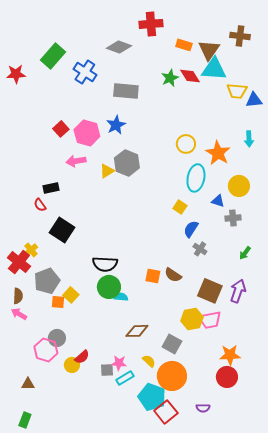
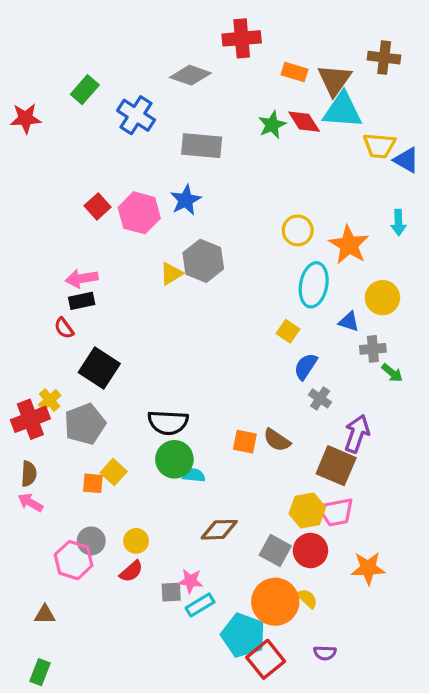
green rectangle: (53, 56) -> (85, 90), size x0.7
blue triangle: (254, 100) -> (406, 160), turned 36
pink arrow: (76, 161) -> (82, 278), moved
green arrow: (245, 253) -> (392, 373), moved, turned -88
red cross: (19, 262) -> (30, 419), turned 30
gray pentagon: (47, 281) -> (85, 424), moved
purple arrow: (238, 291) -> (357, 434), moved
yellow semicircle: (149, 361) -> (307, 599), moved
yellow circle: (72, 365) -> (136, 541), moved
red circle: (227, 377) -> (310, 551), moved

